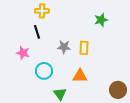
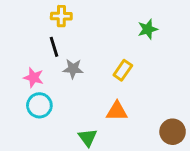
gray star: (64, 47) -> (73, 69), moved
yellow rectangle: (84, 48) -> (123, 70), turned 32
cyan circle: (44, 71) -> (39, 105), moved

